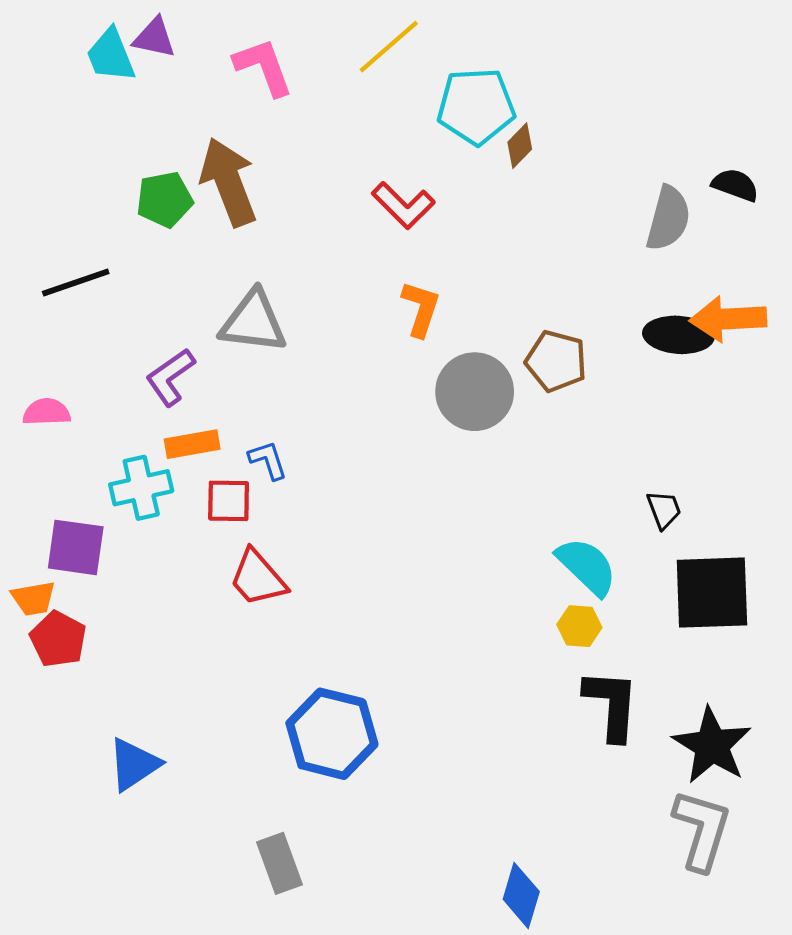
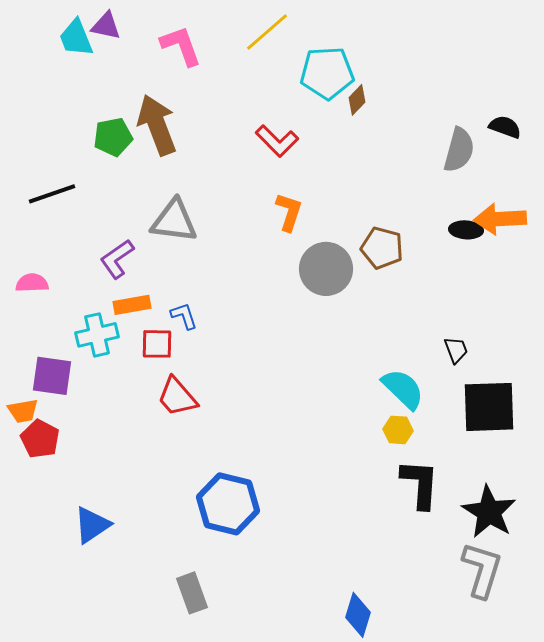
black ellipse: (678, 335) -> (466, 230), size x0.7

